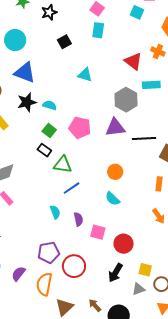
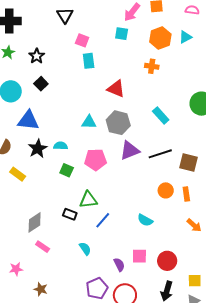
black square: (64, 42) -> (41, 84), moved
red triangle: (133, 61) -> (116, 89), moved
cyan triangle: (85, 75) -> (89, 122), moved
cyan rectangle: (151, 85) -> (161, 116), moved, turned 66
gray hexagon: (126, 100) -> (118, 123), moved
black rectangle: (44, 150) -> (70, 214), moved
orange circle: (115, 172) -> (166, 190), moved
cyan semicircle: (55, 212) -> (85, 249), moved
purple semicircle: (78, 219) -> (119, 265), moved

